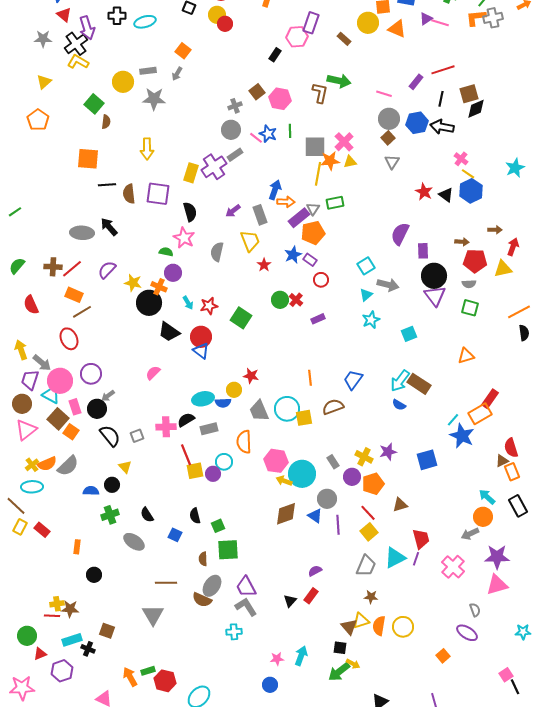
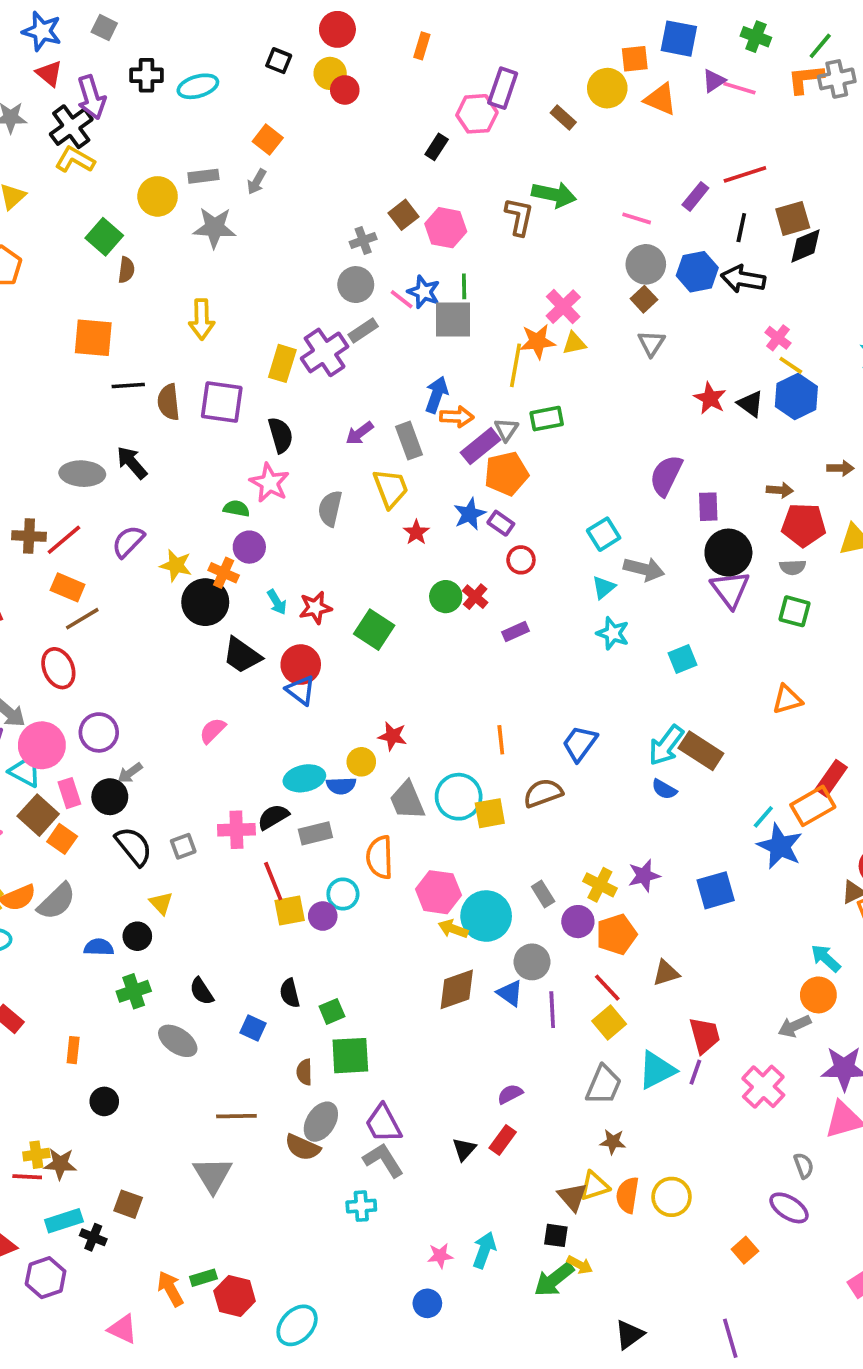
gray square: (315, 147) -> (453, 319), moved
cyan star: (371, 320) -> (613, 633), turned -30

